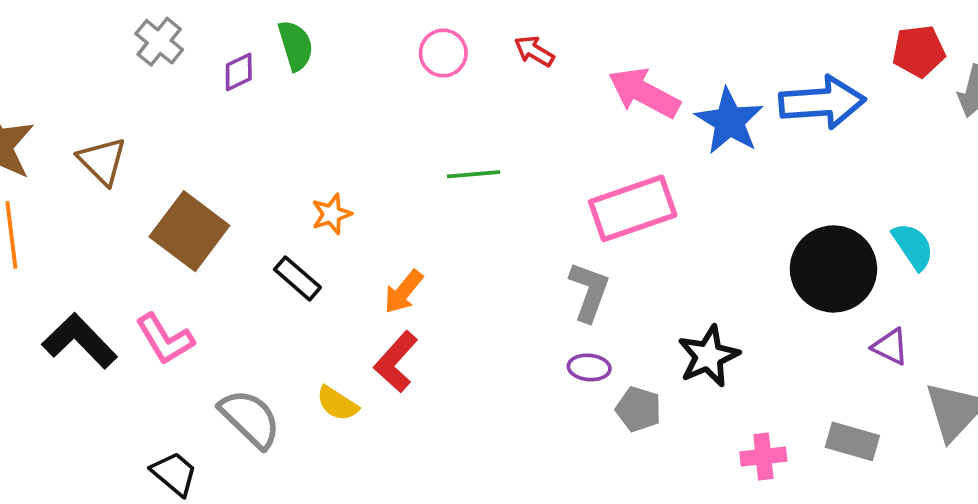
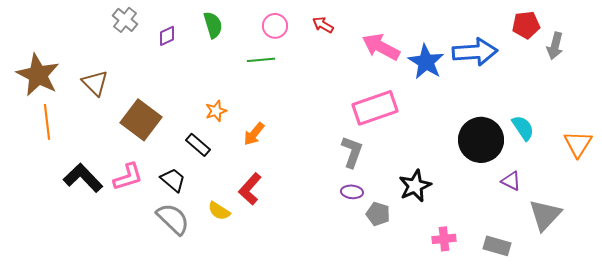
green semicircle: (296, 45) -> (213, 25), moved
green line: (474, 174) -> (261, 60), moved
orange arrow: (403, 292) -> (254, 134), moved
pink L-shape: (165, 339) -> (128, 177), turned -76
gray rectangle: (852, 441) -> (497, 246), moved
black trapezoid: (174, 474) -> (173, 180), moved

